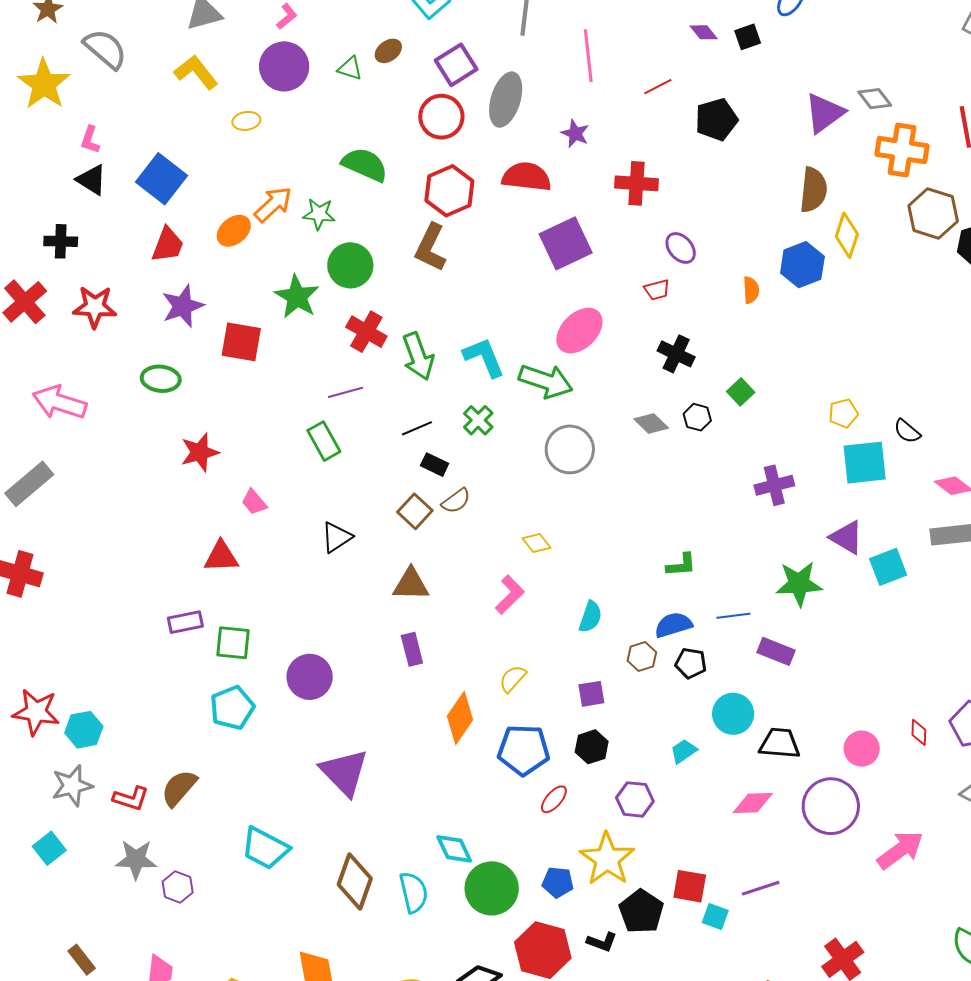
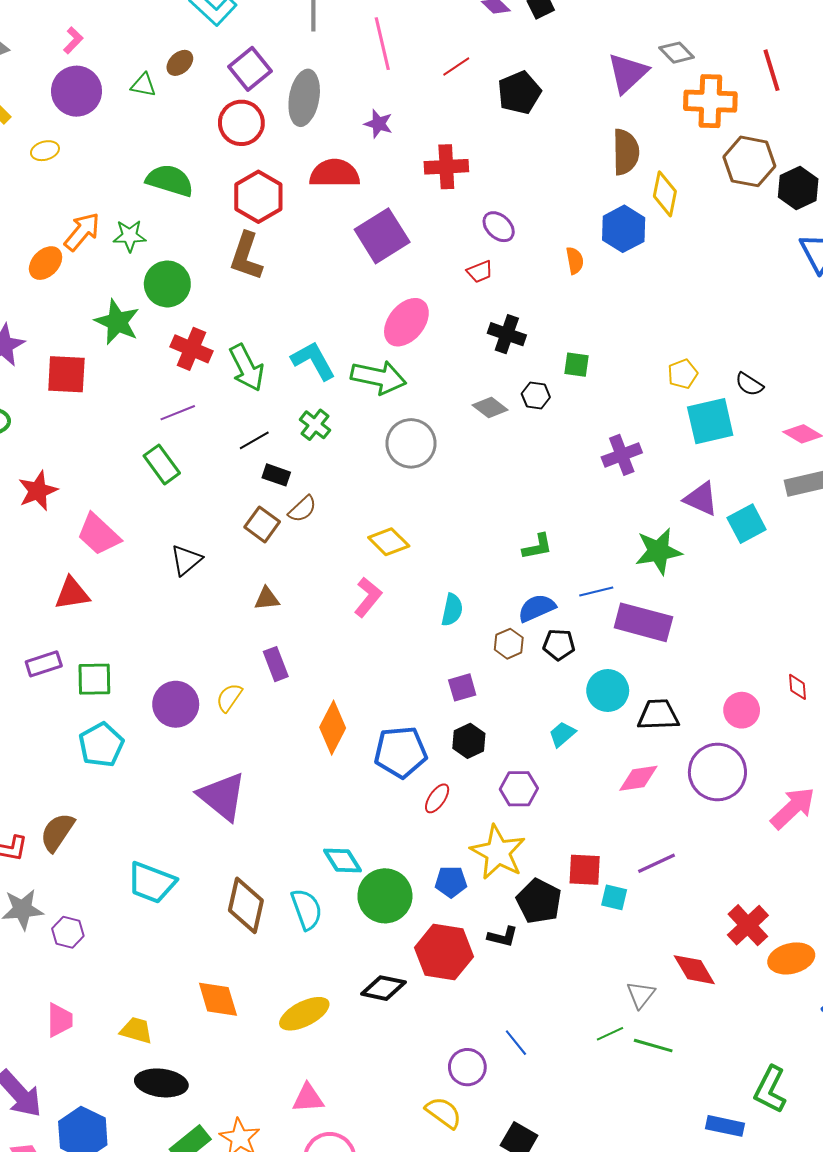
green square: (741, 392) -> (577, 365), turned -32
pink trapezoid: (254, 502) -> (99, 534), size x1.6
yellow diamond: (536, 543) -> (389, 542), size x1.4
brown triangle: (411, 584) -> (267, 599), size x0.7
purple rectangle: (776, 651) -> (643, 622), size x1.5
yellow semicircle: (513, 679) -> (229, 698), moved

